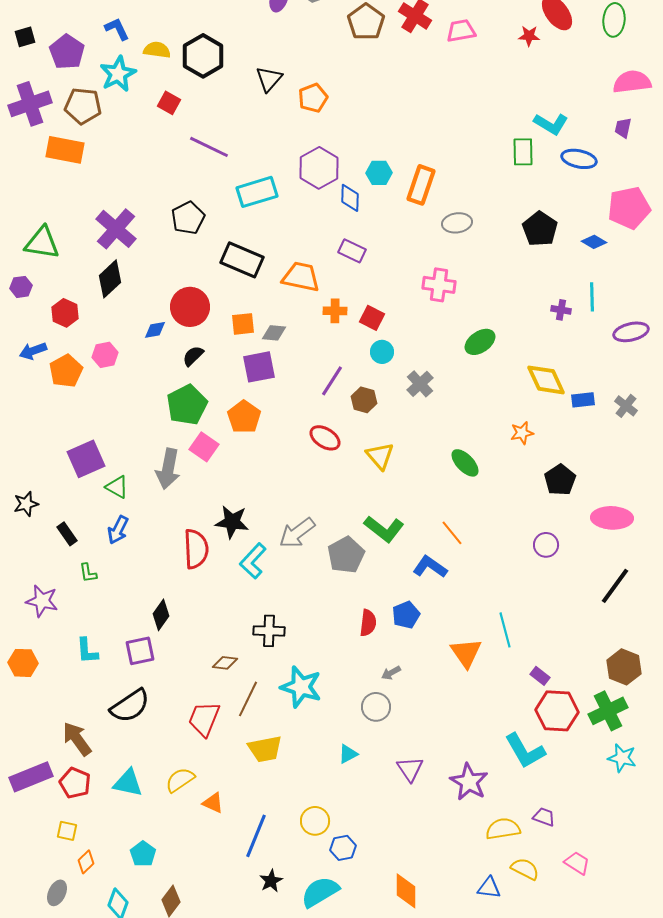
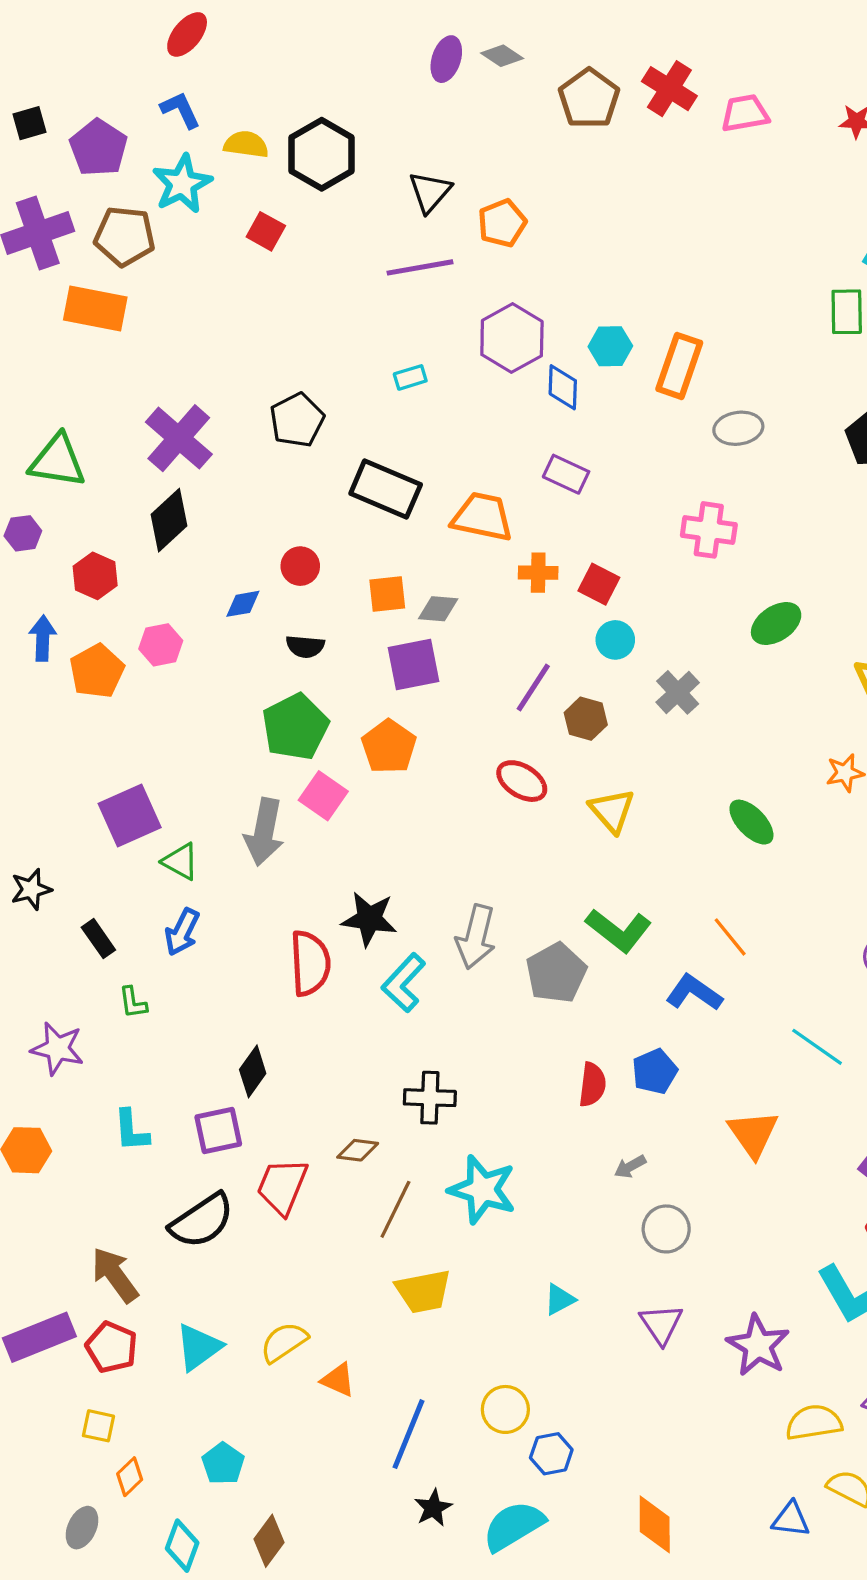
purple line: (209, 147) -> (420, 267), moved, turned -36
cyan rectangle: (257, 192) -> (410, 377), size x0.5
red circle: (190, 307) -> (300, 566), size x0.6
blue arrow: (33, 351) -> (43, 638), turned 112
black semicircle: (193, 356) -> (305, 646), turned -130
gray arrow: (297, 533) -> (476, 937), turned -39
cyan line: (505, 630) -> (817, 1047), moved, turned -40
gray circle: (376, 707) -> (666, 1229), moved
red trapezoid: (204, 719) -> (282, 1186), moved
cyan triangle: (128, 783) -> (199, 1347), turned -48

